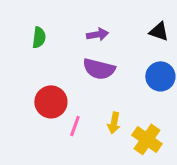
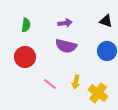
red circle: (51, 102) -> (25, 57), moved
pink line: (75, 126) -> (50, 84), turned -72

